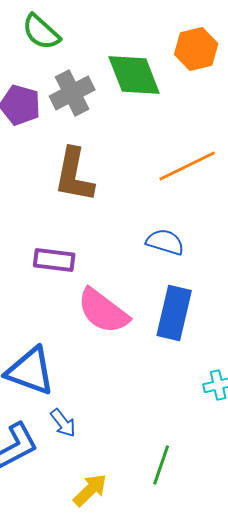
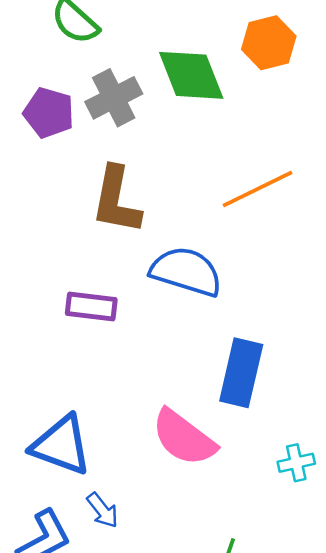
blue semicircle: (165, 242) -> (186, 272), moved, size x1.5
pink semicircle: (103, 311) -> (184, 438), moved

